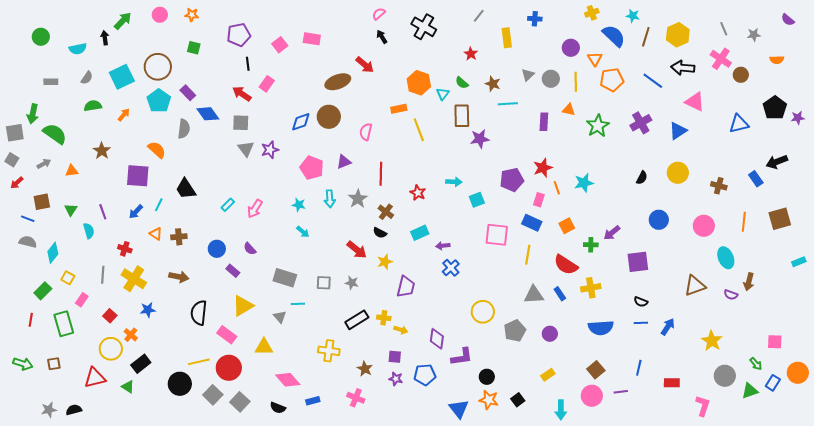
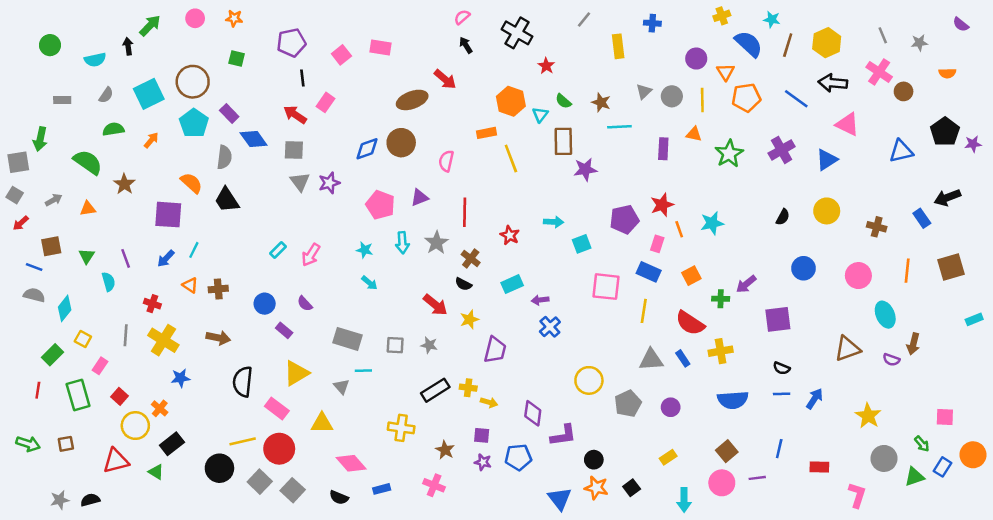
red star: (471, 54) -> (546, 66), moved
green semicircle: (55, 134) -> (88, 162), moved
black trapezoid: (186, 189) -> (227, 200), moved
red square: (110, 316) -> (119, 396), moved

